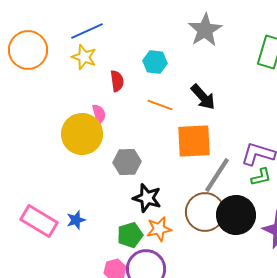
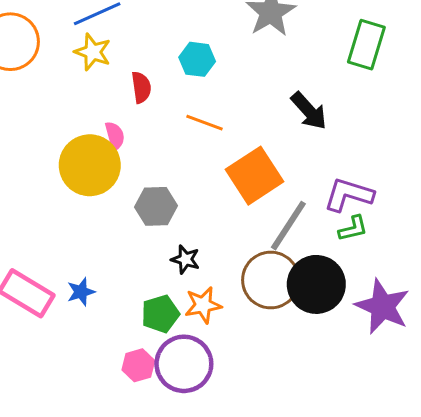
black arrow: (203, 97) -> (309, 111), moved
orange square: (194, 141) -> (255, 176), turned -30
black star: (147, 198) -> (185, 259), size x0.7

